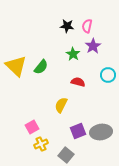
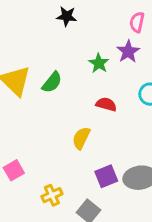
black star: (67, 26) -> (67, 16), moved
pink semicircle: (87, 26) -> (137, 22), moved
pink square: (32, 127) -> (14, 170), moved

